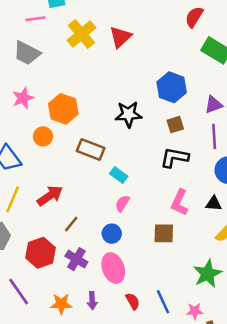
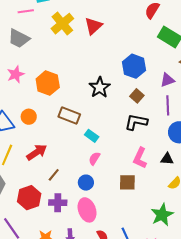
black star: (129, 114) -> (100, 87), turned -30
brown square: (175, 125) -> (137, 96), turned -32
orange circle: (43, 136) -> (29, 117), moved
purple cross: (76, 259) -> (58, 203), turned -30

